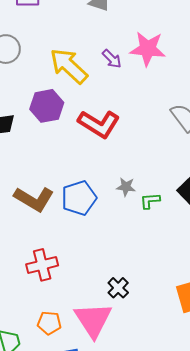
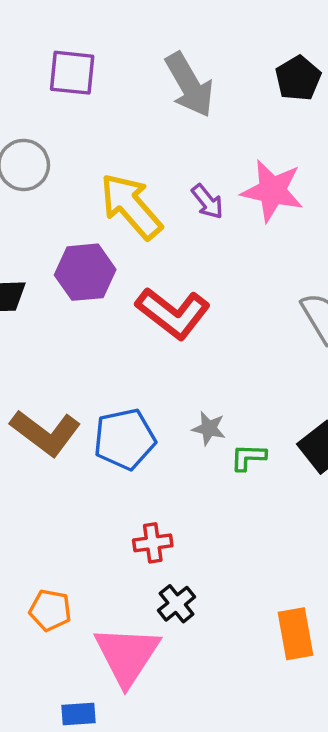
red cross: (42, 265) -> (153, 543), moved, size x0.7
orange pentagon: (49, 323) -> (50, 610), moved

